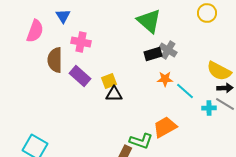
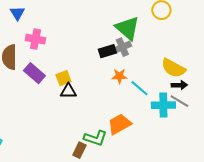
green triangle: (149, 21) -> (127, 28), moved
gray cross: (168, 50) -> (122, 47), turned 36
cyan cross: (209, 108) -> (163, 105), size x1.6

